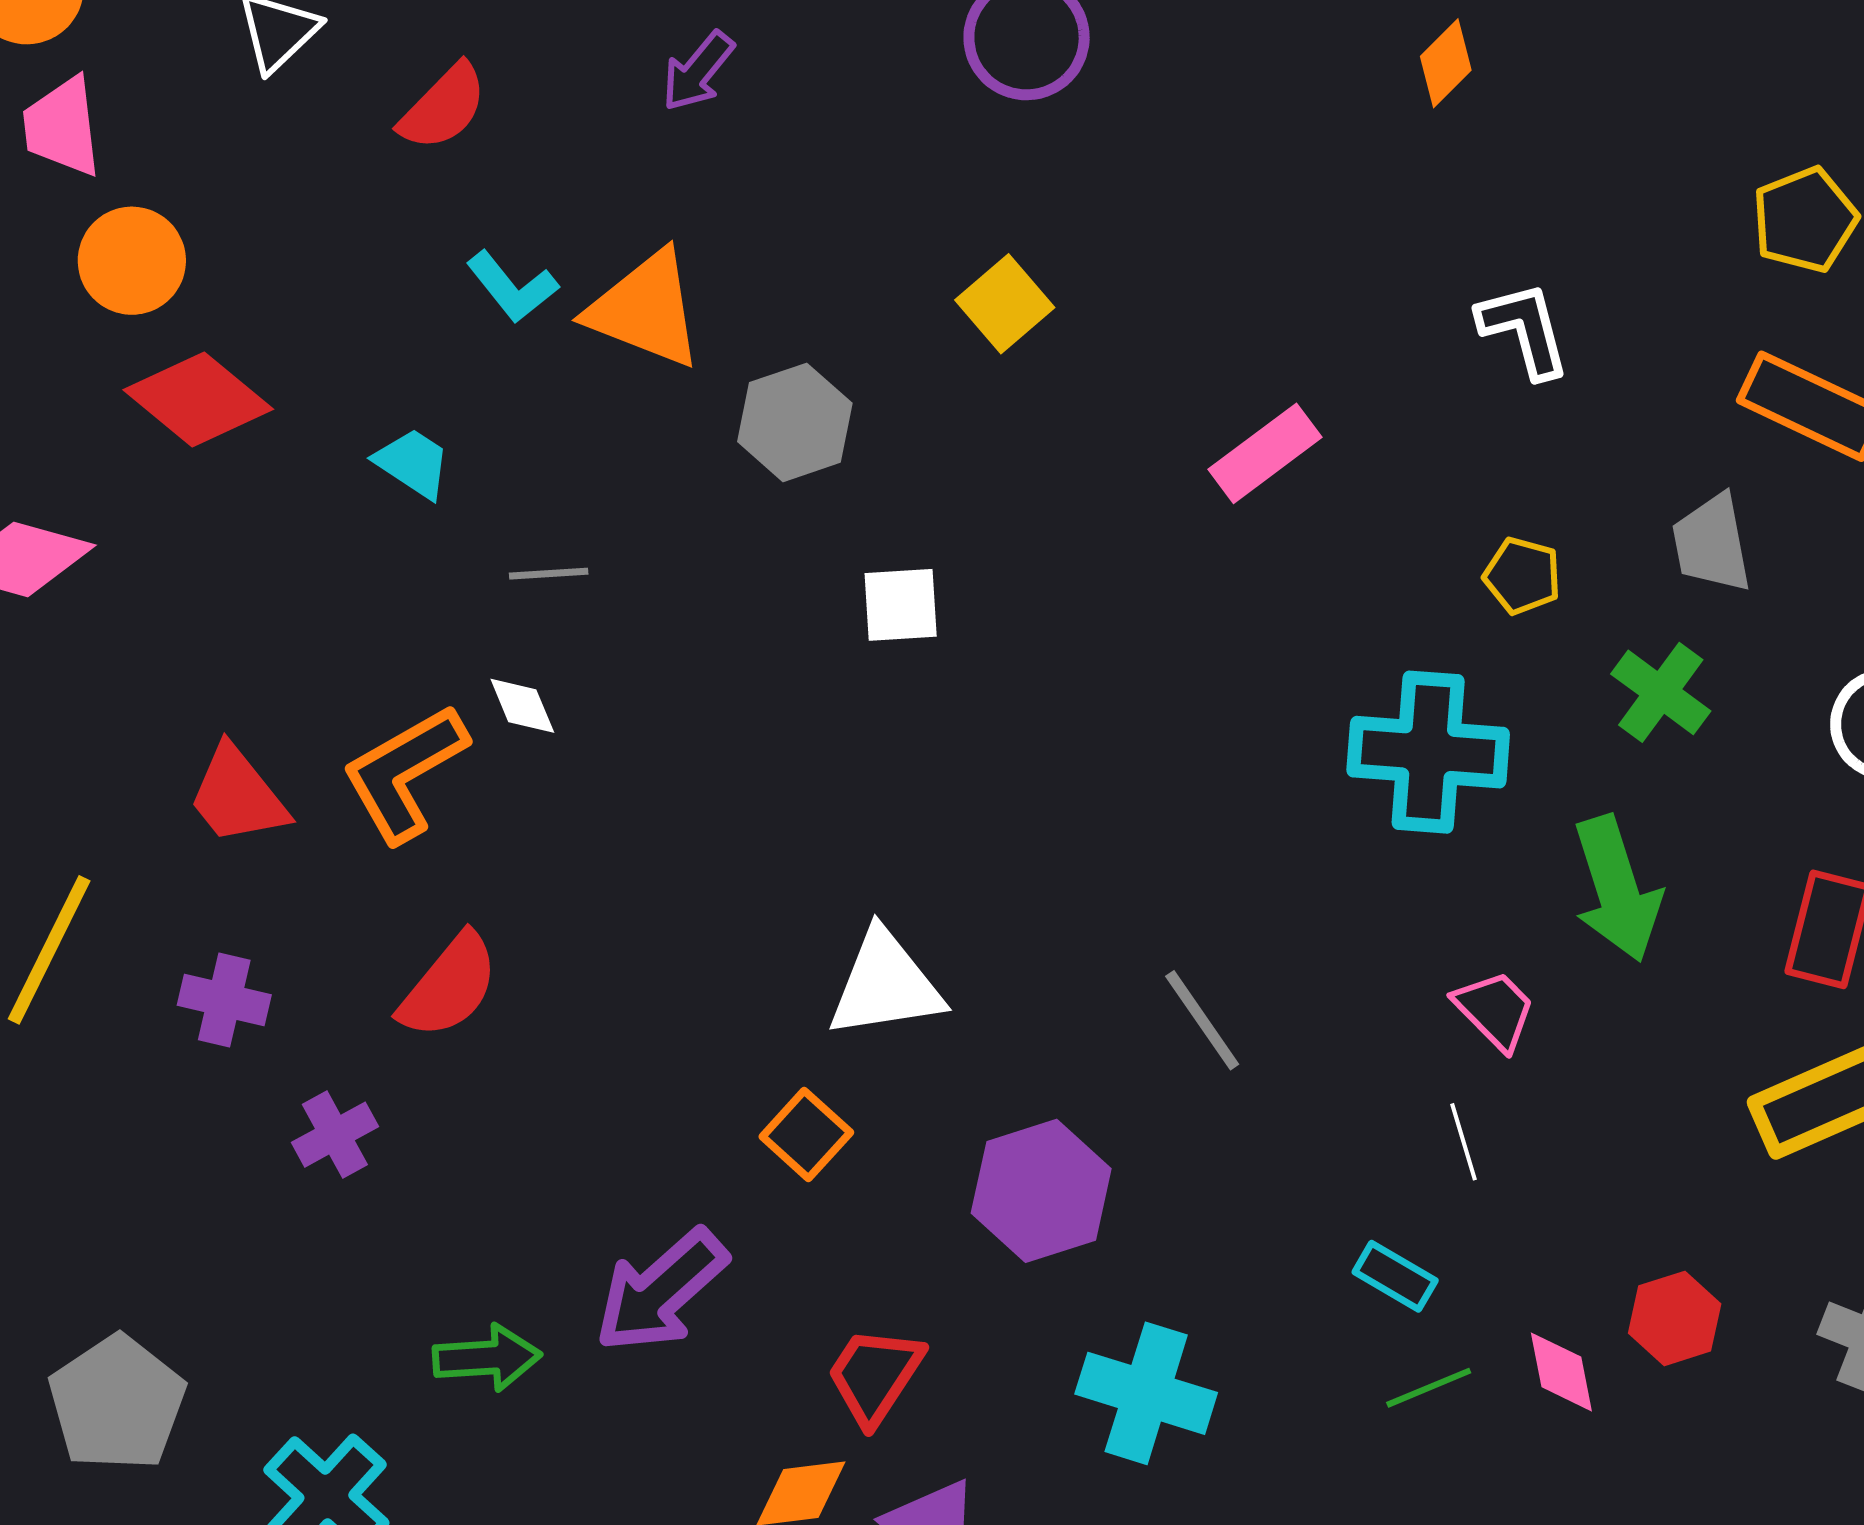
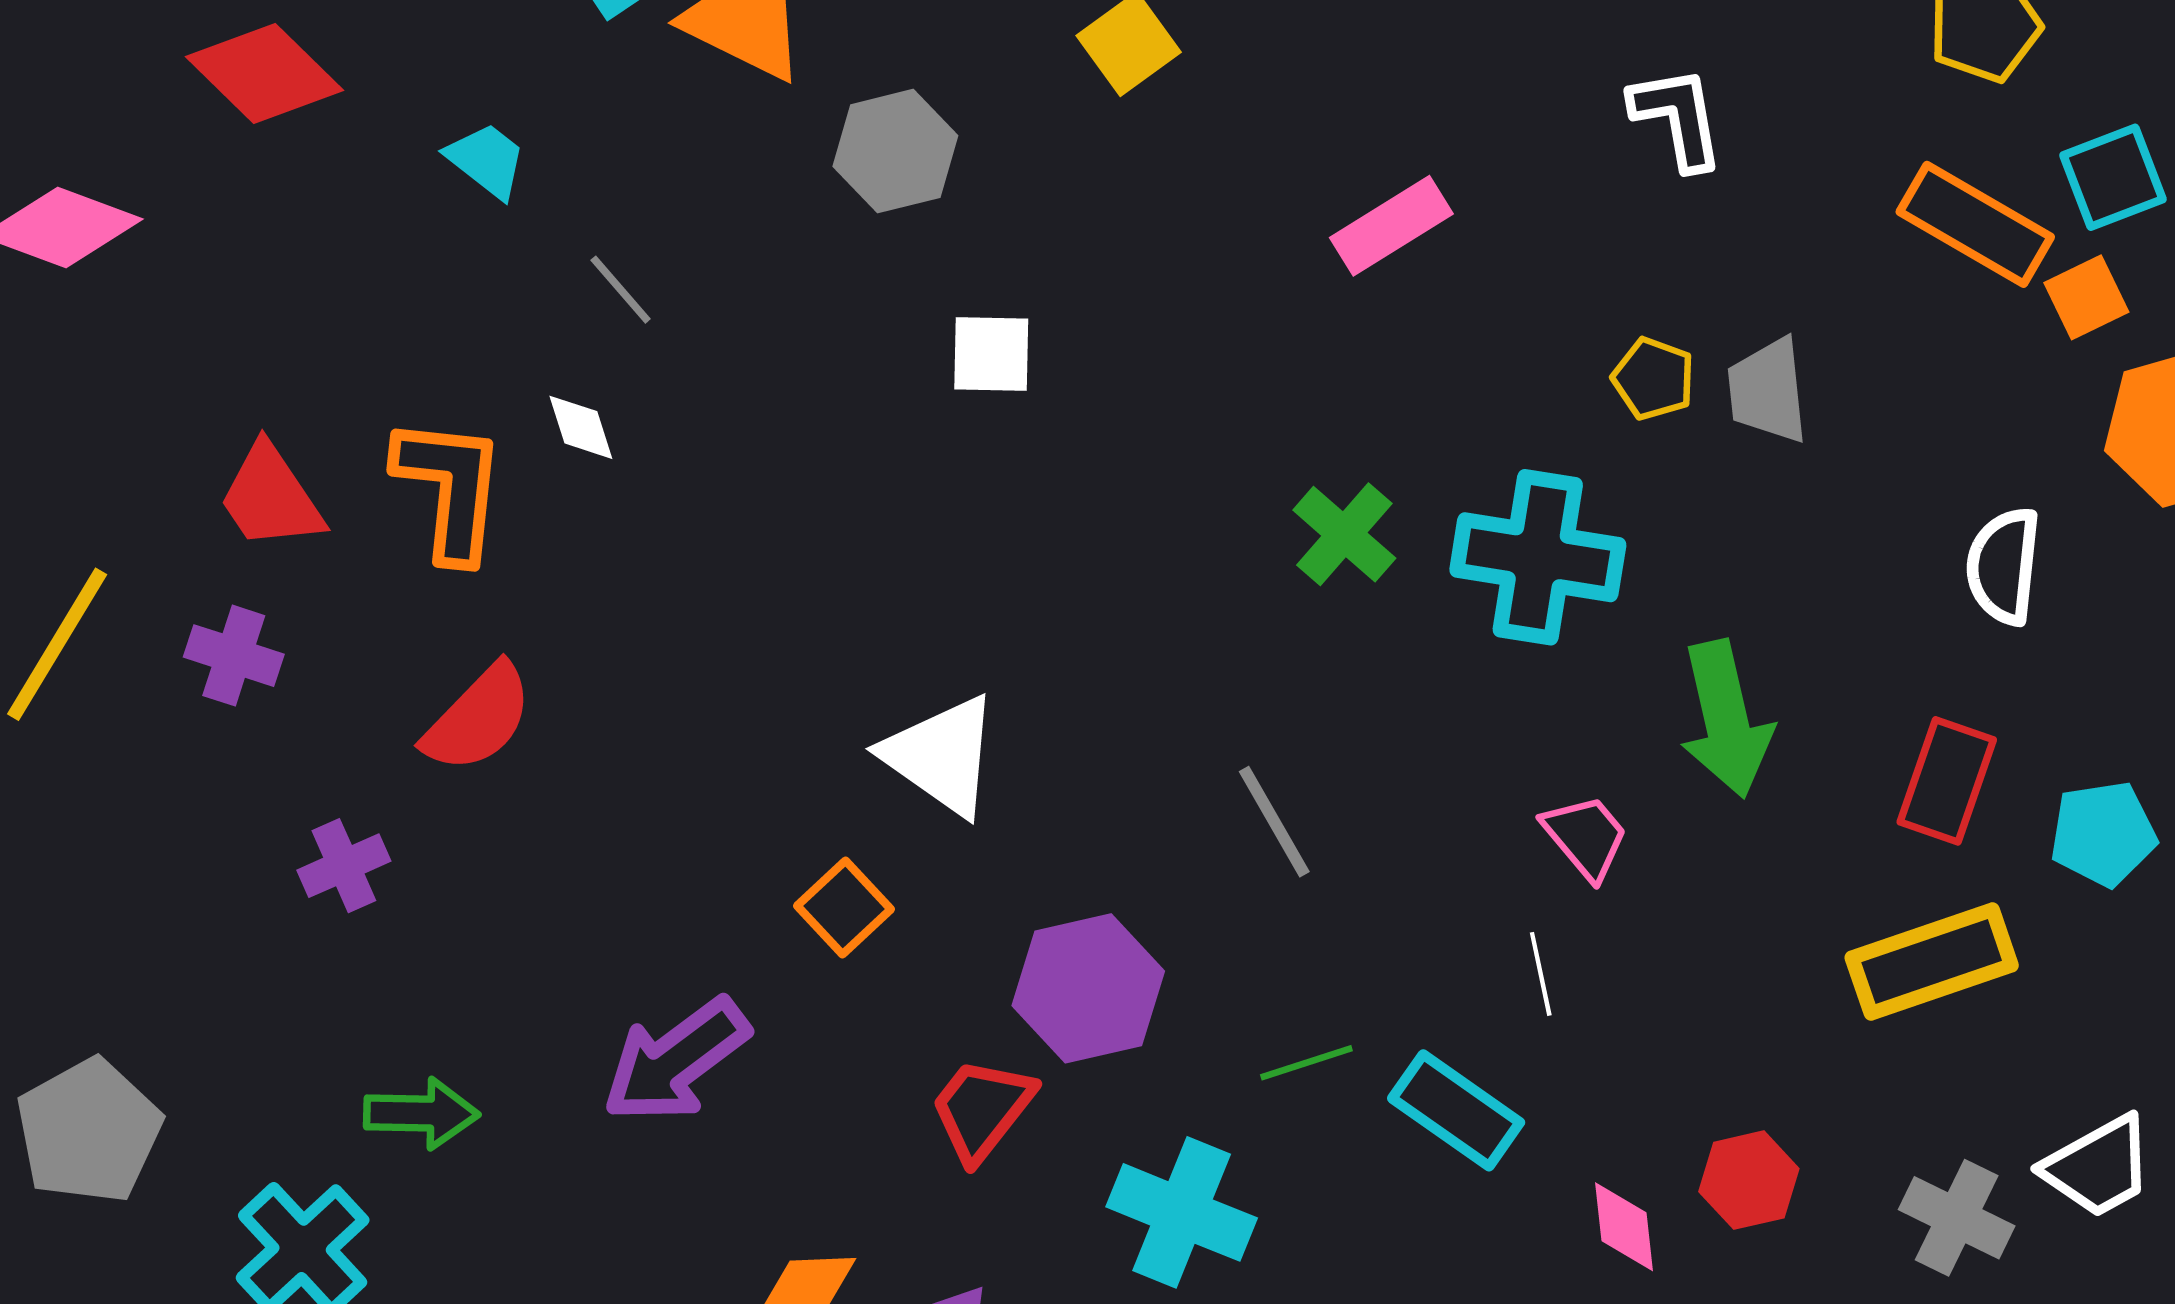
gray trapezoid: (1712, 543) -> (1768, 391), moved
gray line: (549, 574) -> (621, 290), turned 48
green cross: (1661, 692) -> (1344, 534), moved
orange L-shape: (404, 773) -> (450, 488), turned 121
white triangle: (885, 985) -> (941, 755), turned 39
purple cross: (224, 1000) -> (234, 656), moved
cyan rectangle: (1395, 1276) -> (1456, 1110), size x1.5
green arrow: (487, 1358) -> (421, 1113), moved
red trapezoid: (875, 1375) -> (982, 1109), moved
green line: (1429, 1388) -> (1306, 1063), moved

